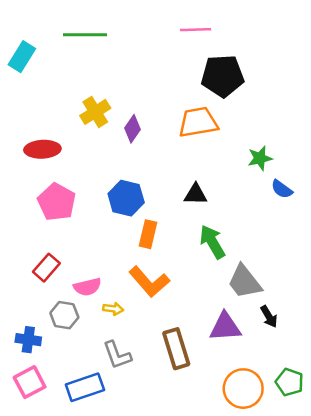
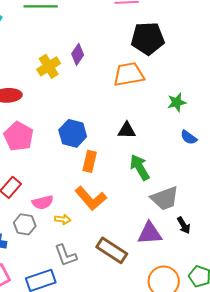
purple diamond: (133, 129) -> (78, 54), moved
blue semicircle: (282, 189) -> (189, 137), moved
gray trapezoid: (244, 282) -> (165, 198), turned -72
brown rectangle: (176, 349) -> (112, 250), turned -40

